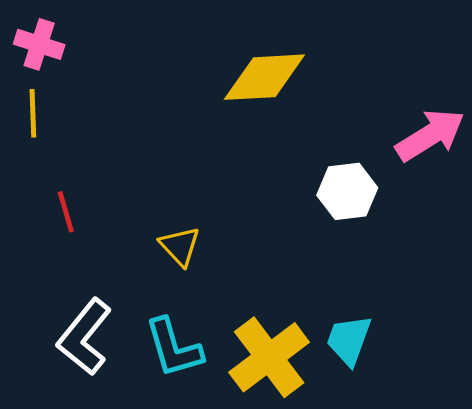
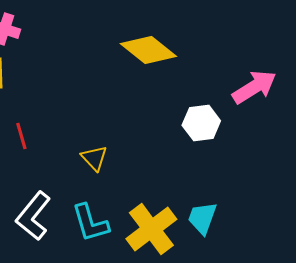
yellow diamond: (264, 77) -> (148, 50), turned 42

